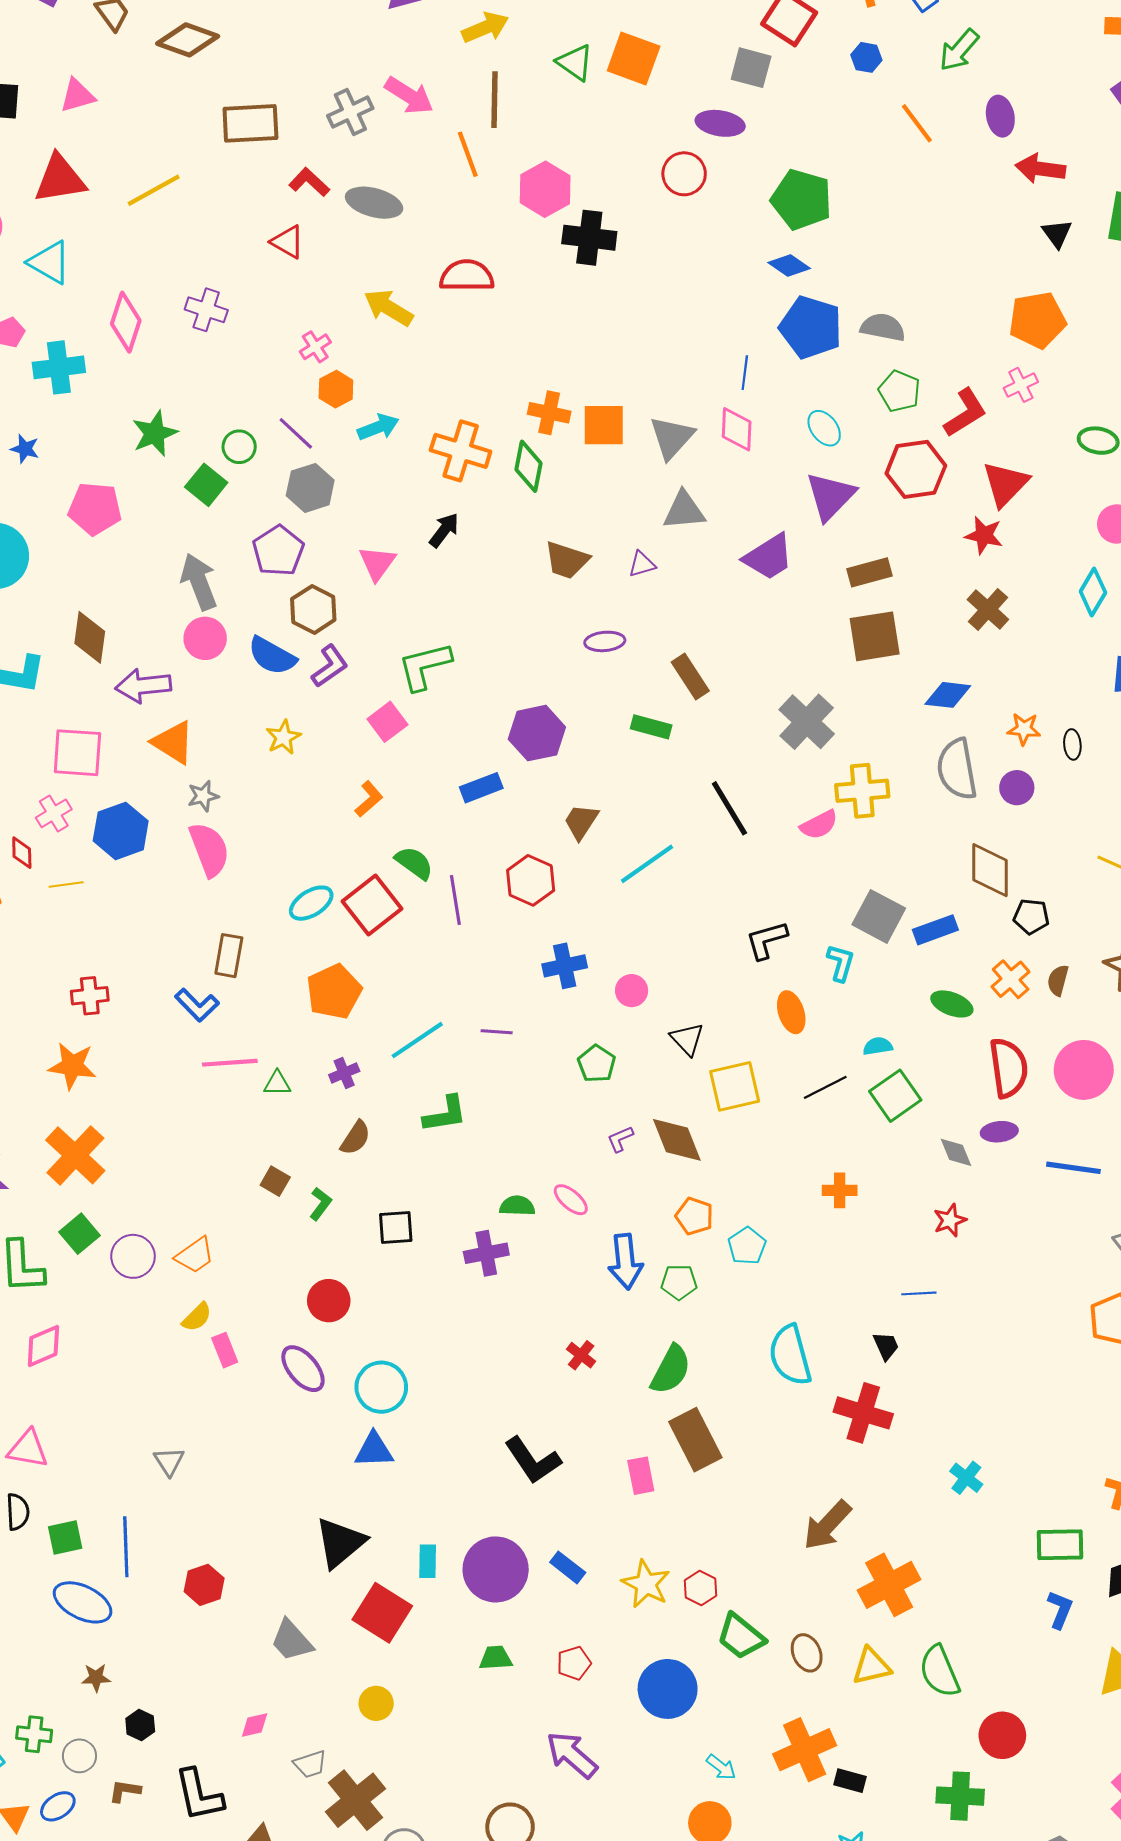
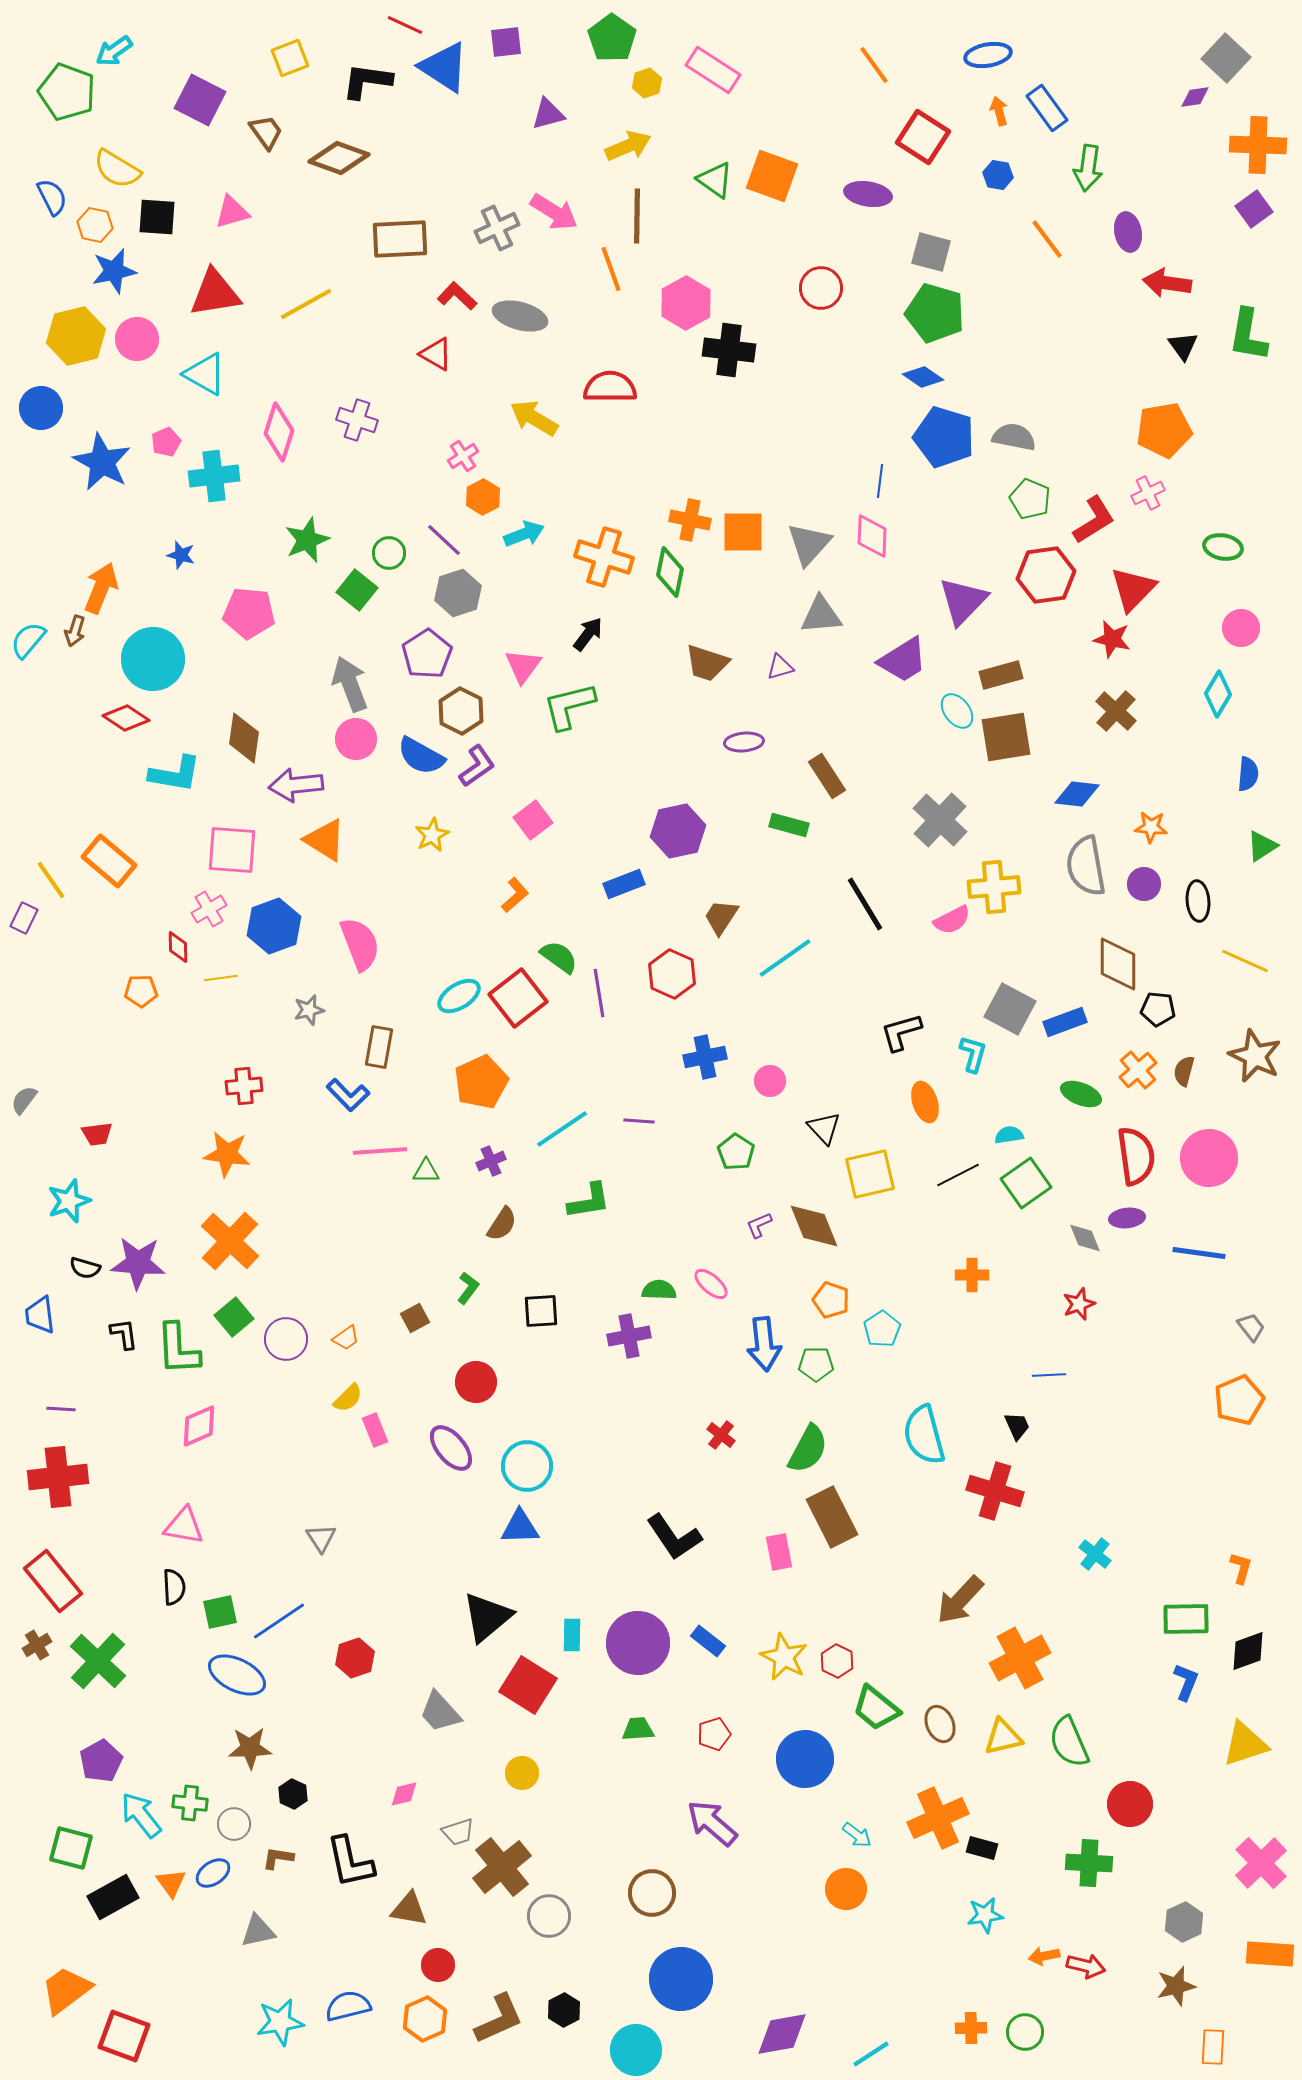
green arrow: (959, 50) -> (1088, 168), turned -33
gray square: (751, 68) -> (931, 252), moved
purple ellipse: (720, 123) -> (868, 194), moved
cyan ellipse: (824, 428) -> (957, 711), moved
green L-shape: (425, 666) -> (569, 706), moved
black ellipse: (1072, 744) -> (1198, 901), moved, size x1.4
gray star: (203, 796) -> (309, 1010), moved
brown square: (275, 1181) -> (415, 1318), moved, turned 32
orange trapezoid: (195, 1255) -> (346, 1338), size x0.7
blue line: (126, 1547) -> (279, 1621), turned 58
brown star: (96, 1678) -> (250, 1748), size x1.5

